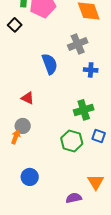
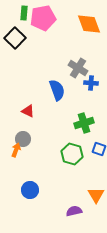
black square: (15, 25) -> (15, 38), size x1.5
gray cross: (78, 44) -> (78, 68), moved, turned -36
blue semicircle: (50, 64) -> (57, 90), moved

